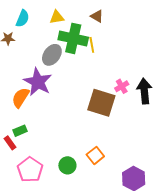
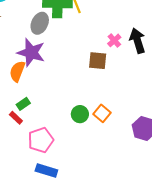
brown square: (101, 103) -> (98, 61), size x0.7
green circle: (67, 165) -> (80, 114), moved
pink pentagon: (30, 170) -> (41, 140), turned 30

